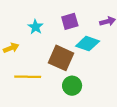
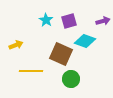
cyan star: (35, 27) -> (46, 20), moved

